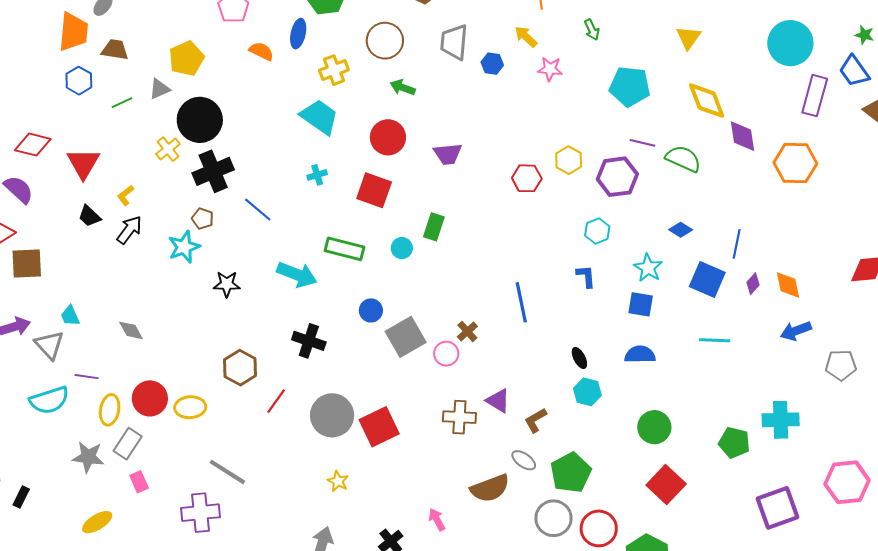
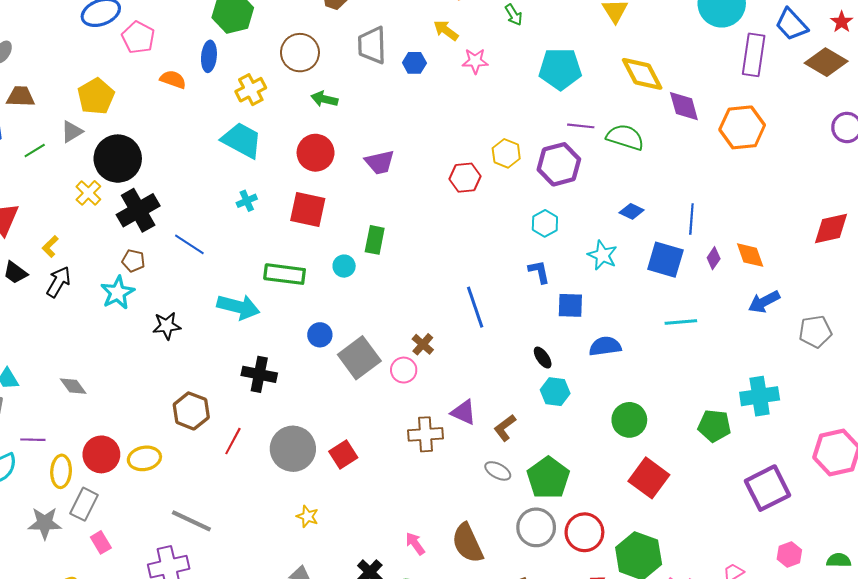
blue square: (641, 304) -> (570, 305), moved
red square: (379, 427) -> (343, 455), size x0.7
brown semicircle: (490, 488) -> (467, 543), moved, turned 93

